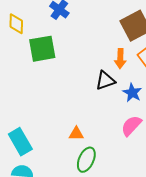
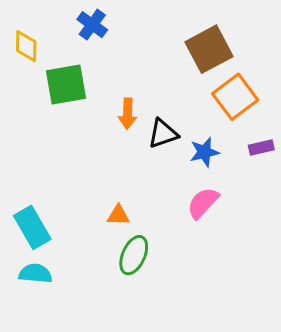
orange arrow: (120, 59) -> (128, 114), moved
blue star: (132, 93) -> (204, 152), turned 30

